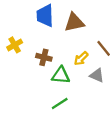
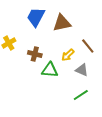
blue trapezoid: (45, 16) -> (36, 17), turned 30
green line: (60, 103) -> (81, 95), moved

